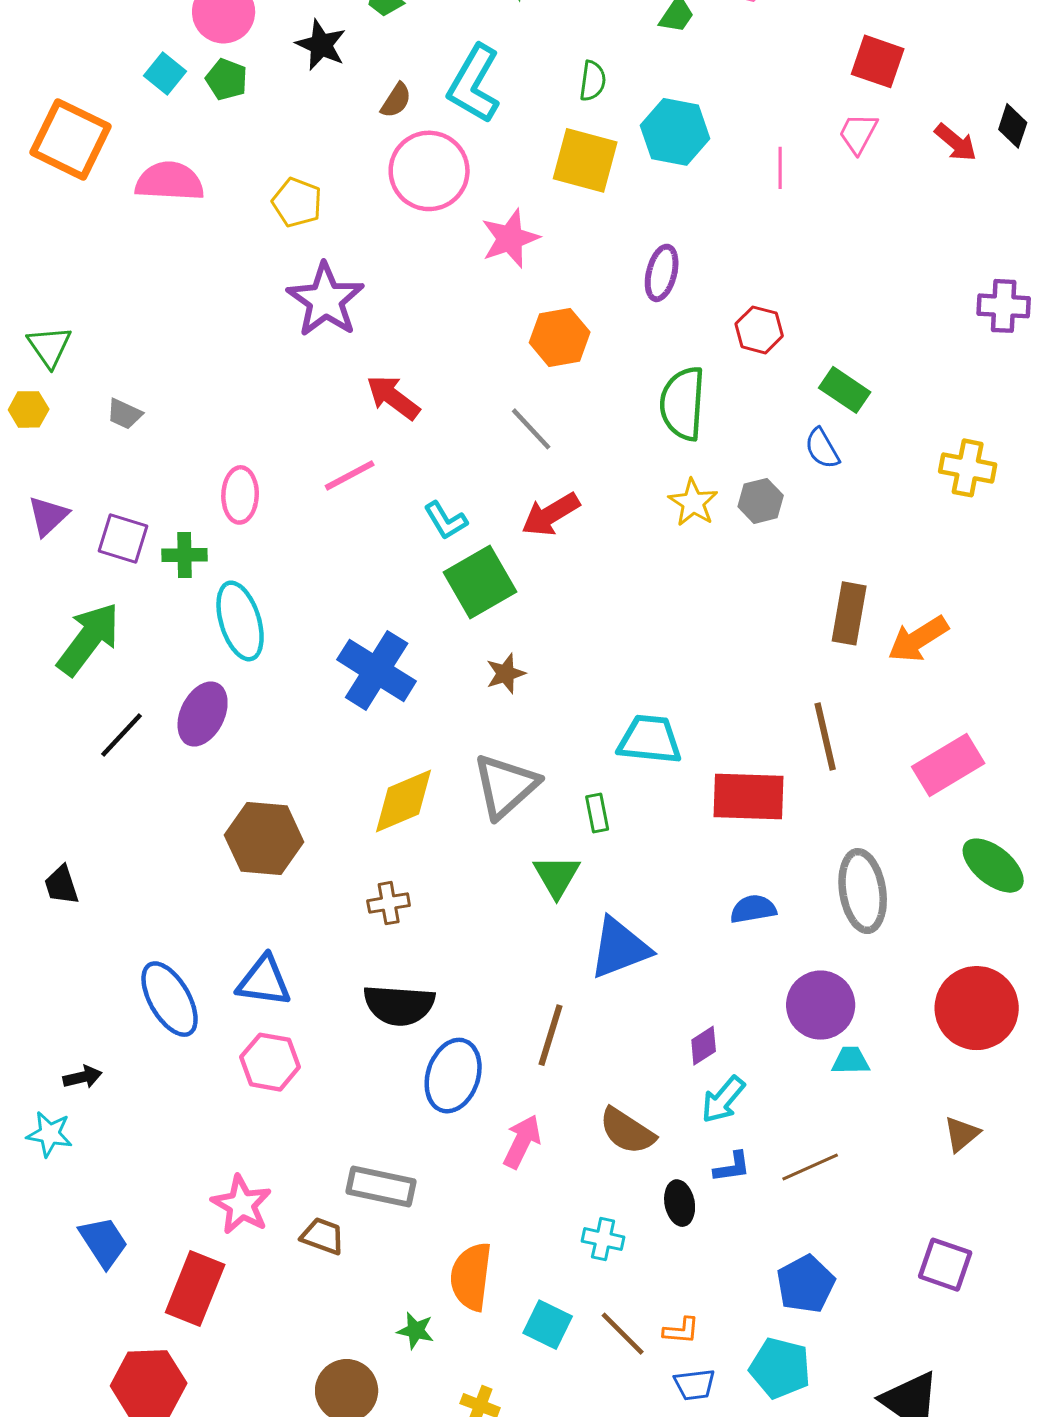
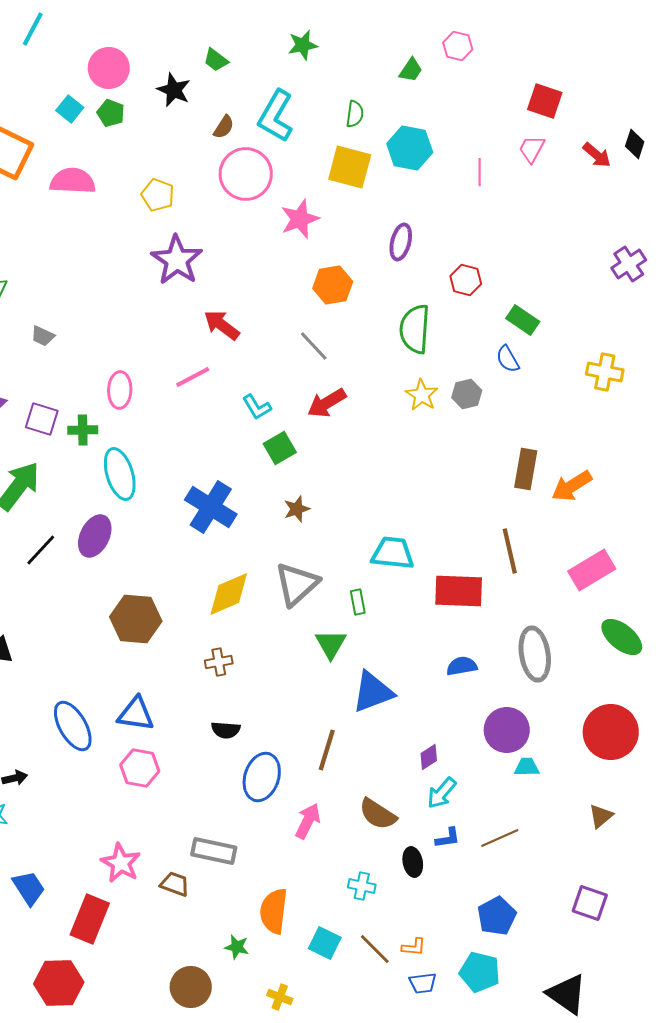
purple cross: (1004, 306) -> (629, 264), turned -36
green square: (480, 582) -> (280, 448), size x0.7
black semicircle: (399, 1005) -> (226, 730), size x0.6

